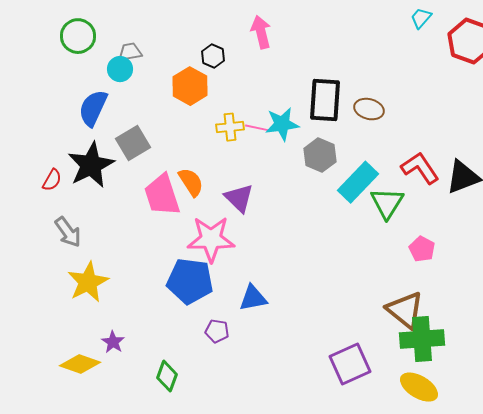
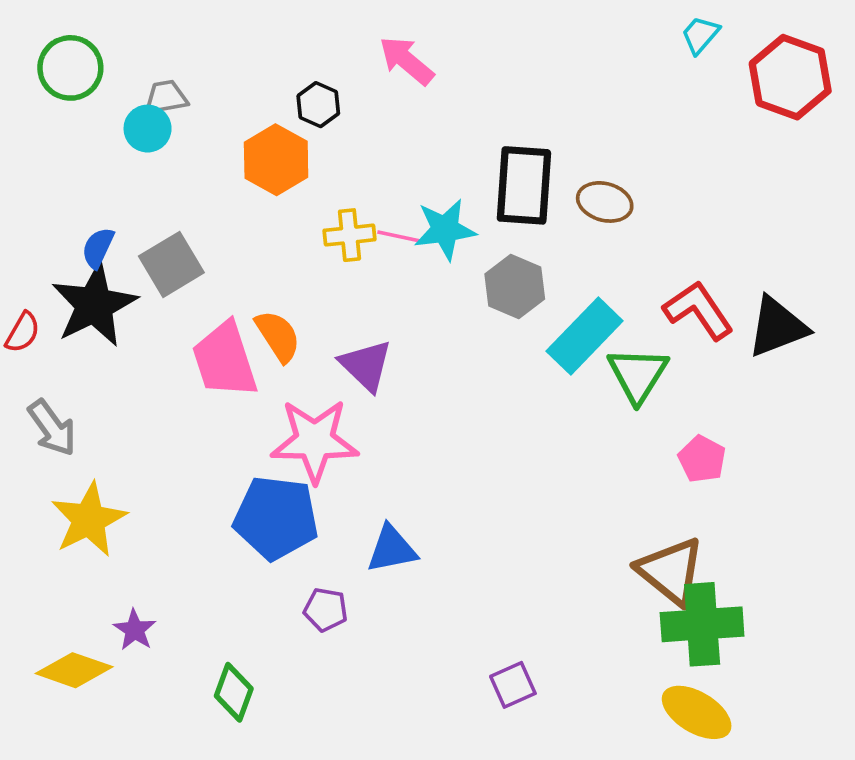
pink arrow: (261, 32) -> (406, 61), turned -36
blue semicircle: (93, 108) -> (98, 248), moved, size x0.6
purple square: (350, 364) -> (513, 685), moved, size x0.6

